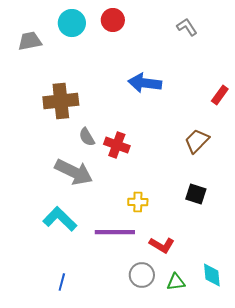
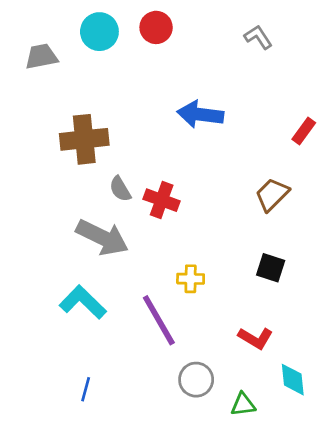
purple line: (115, 232) -> (159, 320), turned 60
red L-shape: (162, 245) -> (255, 338), moved
green triangle: (176, 282) -> (243, 404), moved

